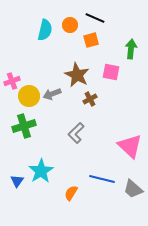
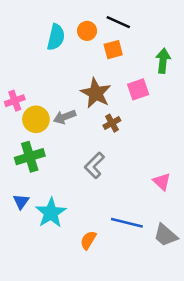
pink square: (111, 72) -> (138, 89), turned -30
pink triangle: (130, 146) -> (162, 182), size x0.6
blue triangle: (17, 181) -> (21, 202), moved

